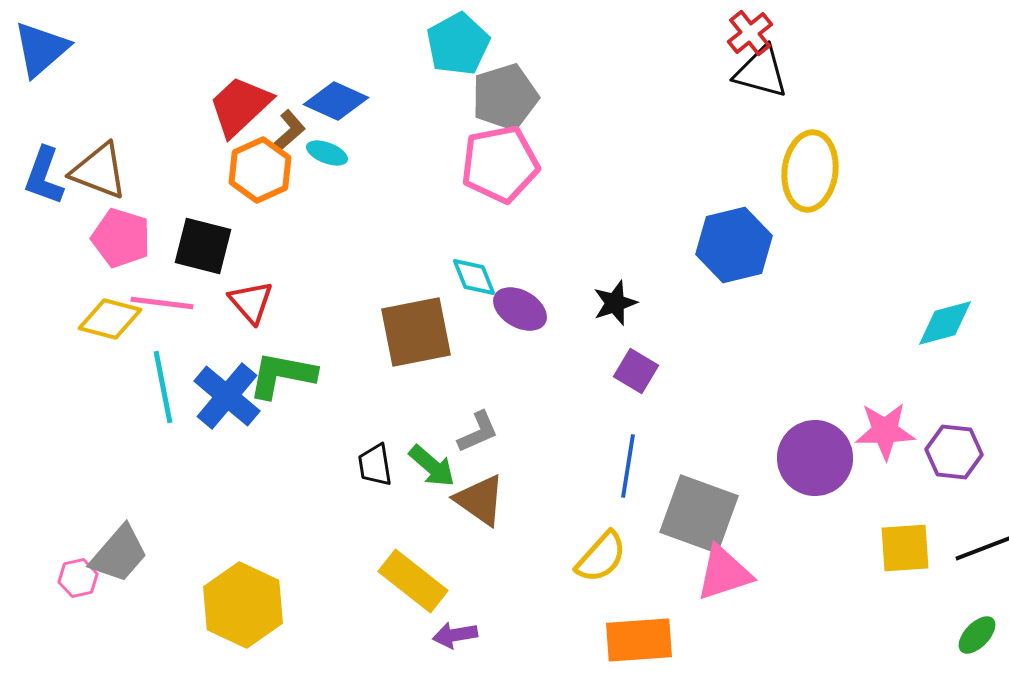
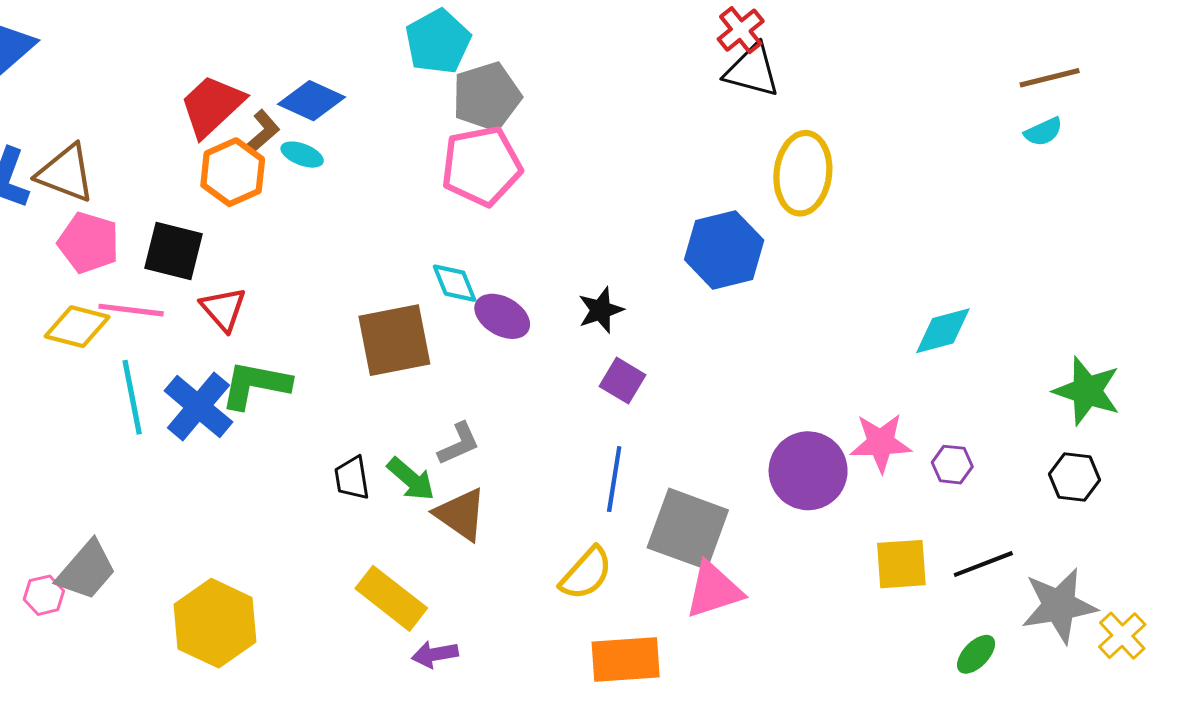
purple hexagon: (954, 452) -> (952, 465), size x0.7

